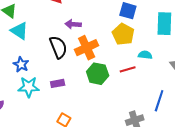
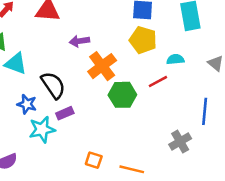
black semicircle: (58, 47) -> (53, 85), moved
purple rectangle: (58, 83) -> (65, 113), moved

